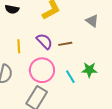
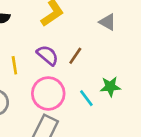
brown line: (65, 44) -> (75, 56), turned -40

